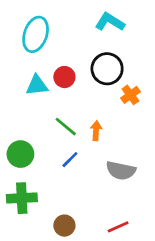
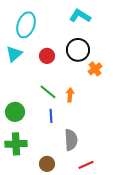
cyan triangle: (37, 85) -> (14, 54), moved, turned -36
blue line: (70, 160) -> (51, 116), turned -48
gray semicircle: (121, 171) -> (71, 140), moved, turned -105

